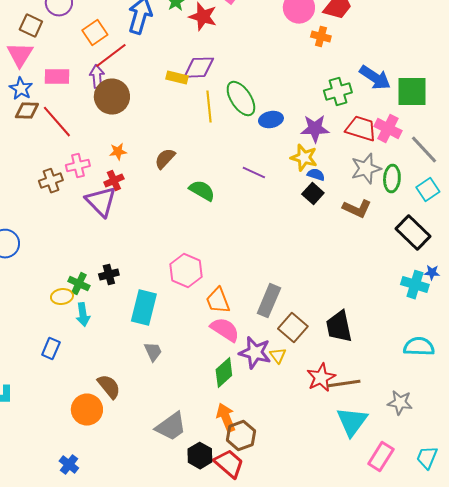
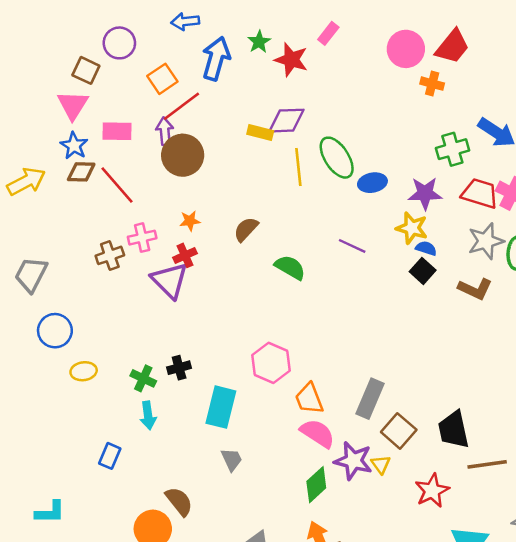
yellow ellipse: (62, 297) -> (84, 371), moved
brown line: (344, 384) -> (487, 464), moved

